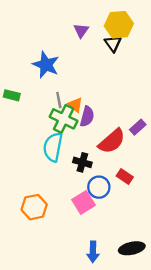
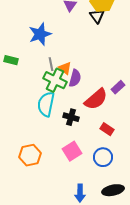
blue star: (46, 65) -> (40, 34), turned 30
blue circle: (99, 187) -> (103, 157), moved

